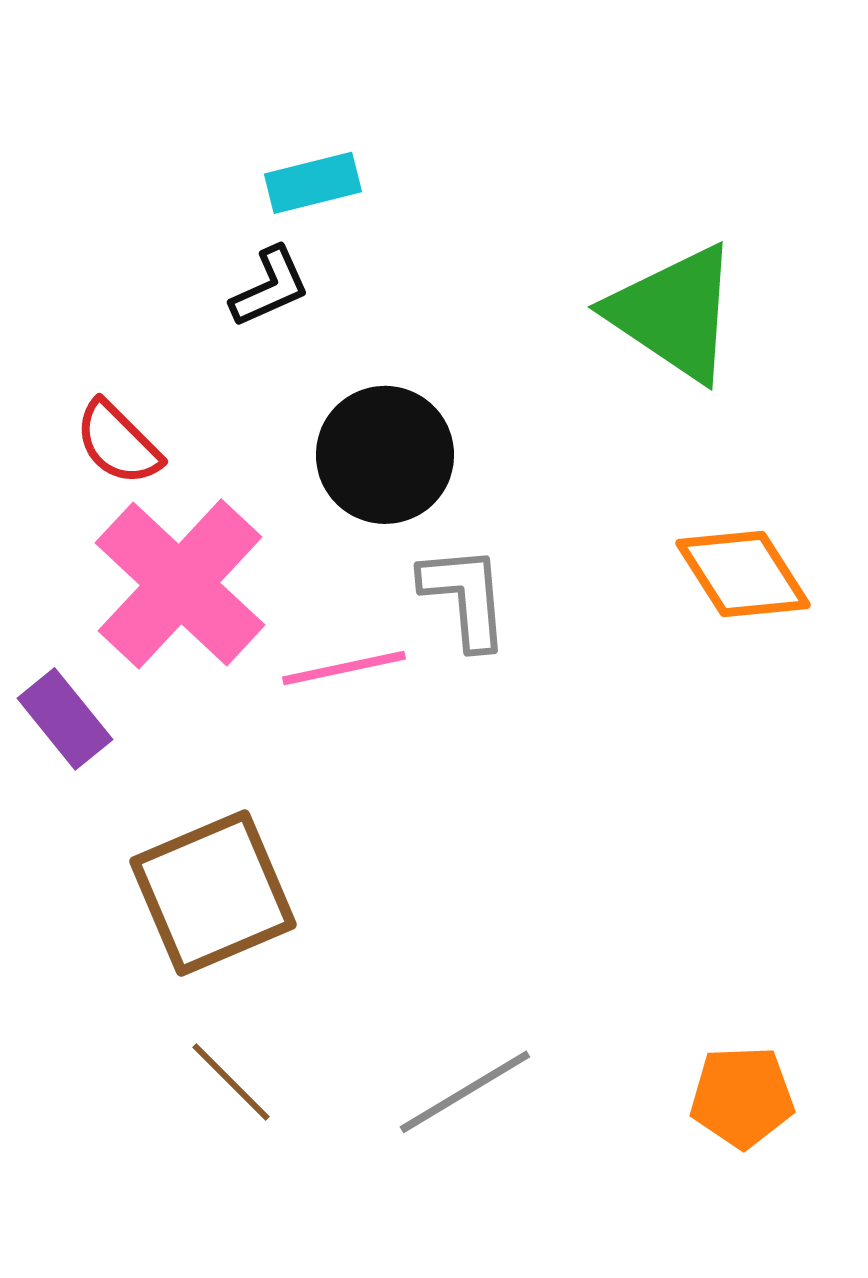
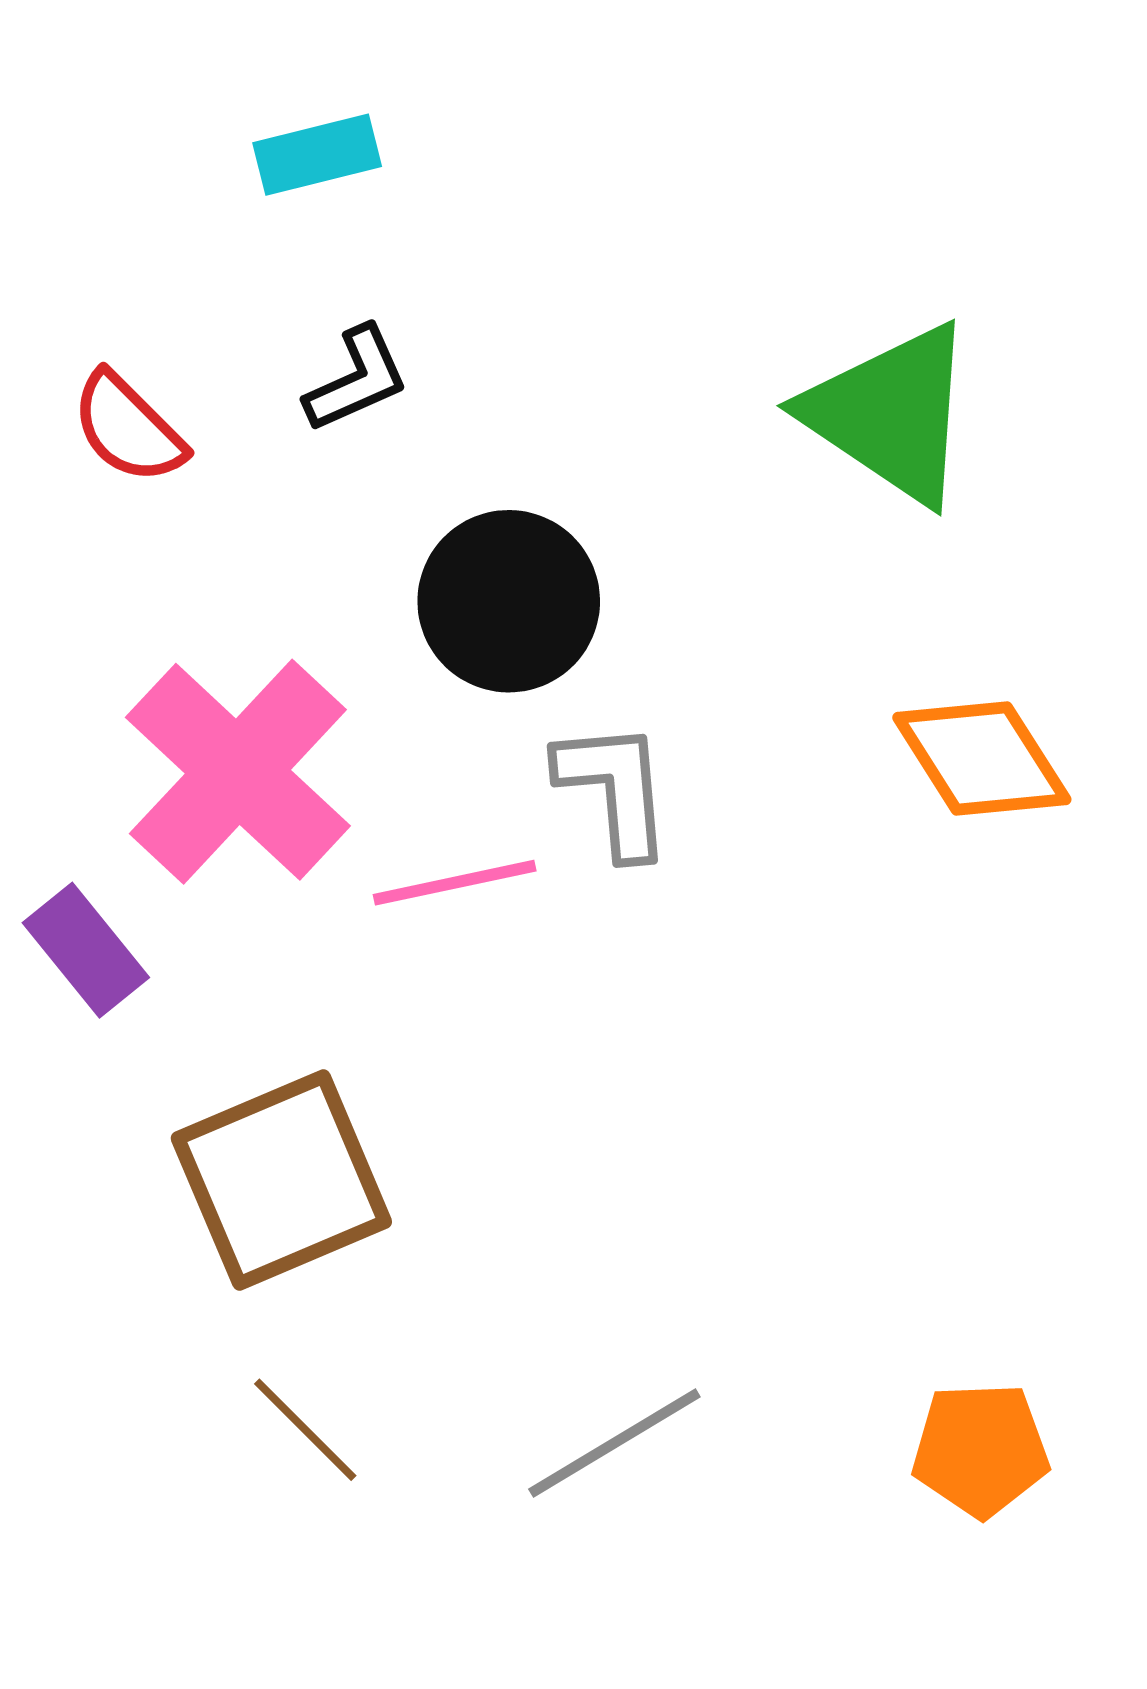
cyan rectangle: (313, 183) -> (317, 155), moved
red semicircle: (118, 443) -> (128, 428), moved

